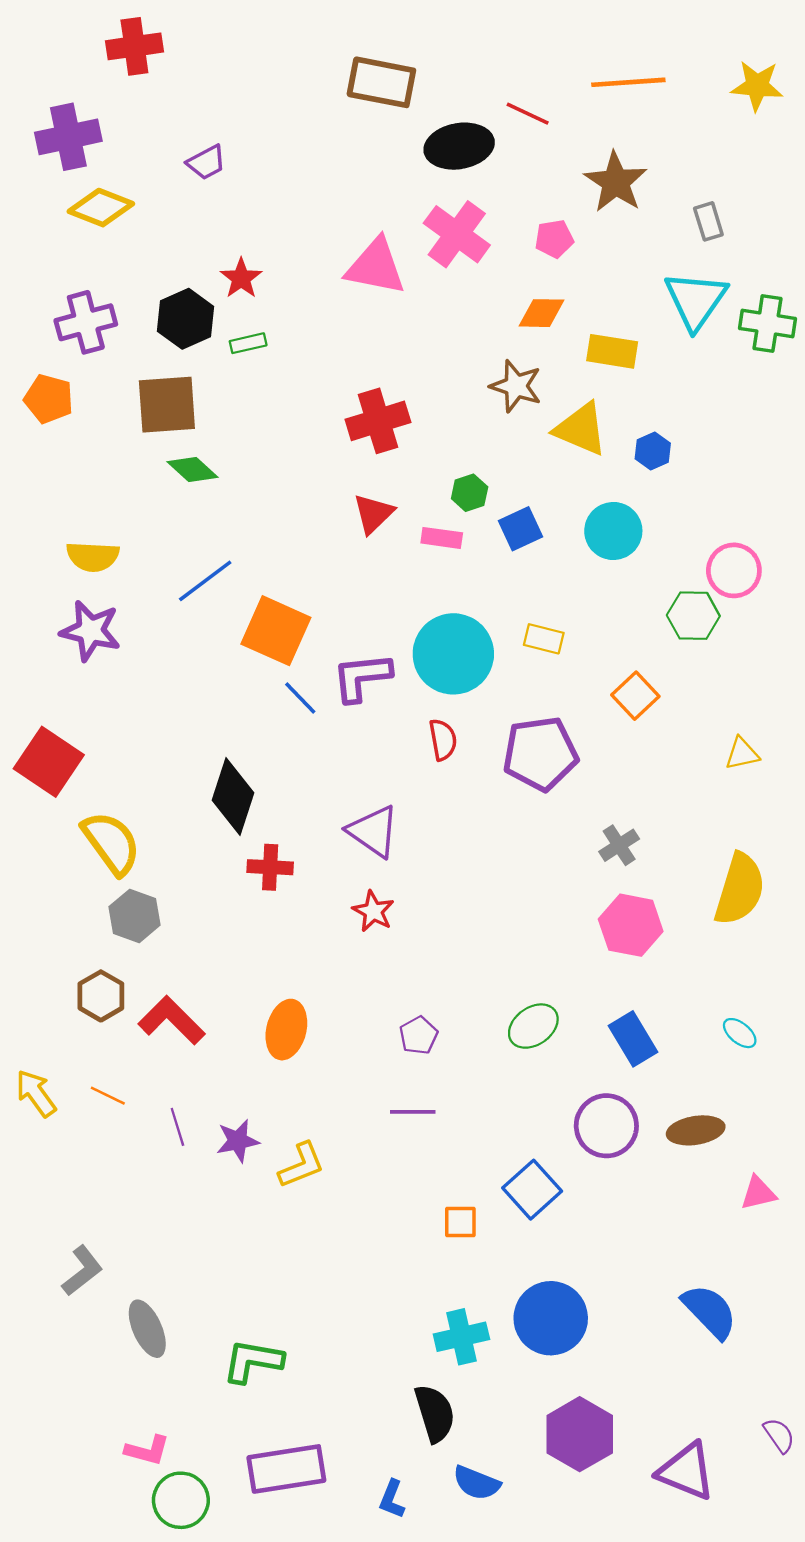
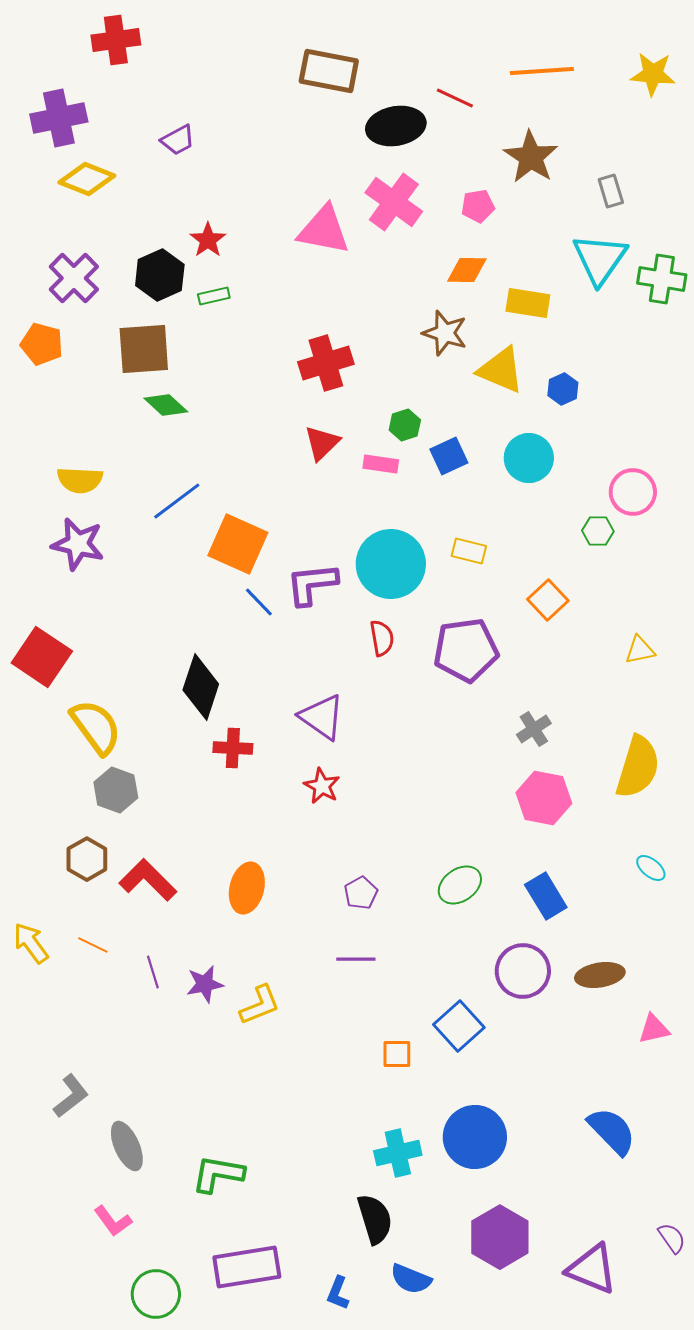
purple cross: (86, 322) -> (74, 278), turned -30
green hexagon: (693, 616) -> (598, 531), size x0.7
cyan ellipse: (740, 1033) -> (651, 868), moved
pink L-shape: (147, 1450) -> (113, 1221), moved, turned 39

